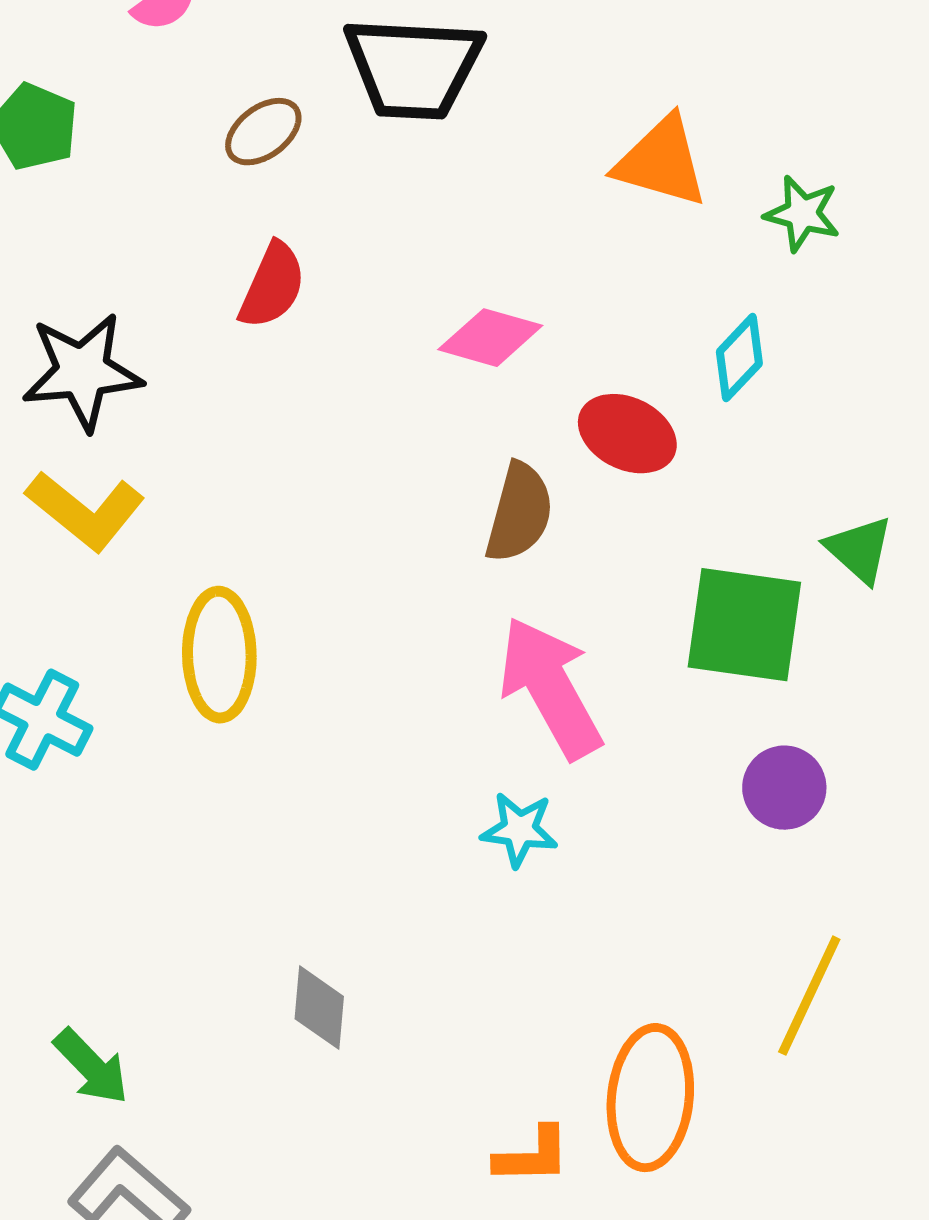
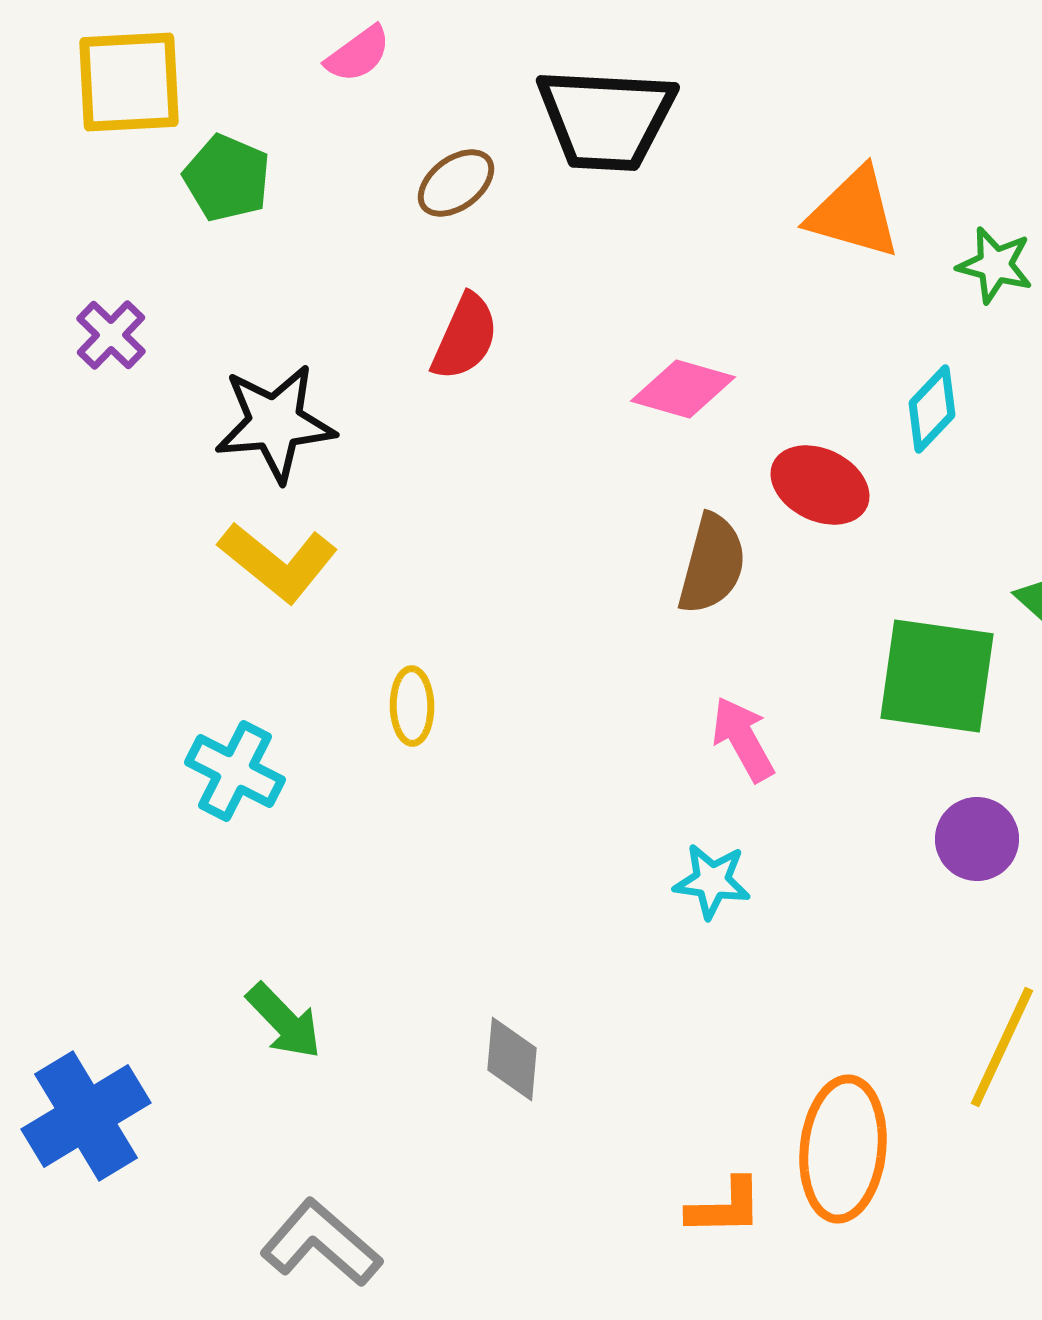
yellow ellipse: (219, 655) -> (412, 706), size x0.6
pink arrow: (550, 688) -> (743, 739), size x0.6
green arrow: (91, 1067) -> (284, 1021), moved

